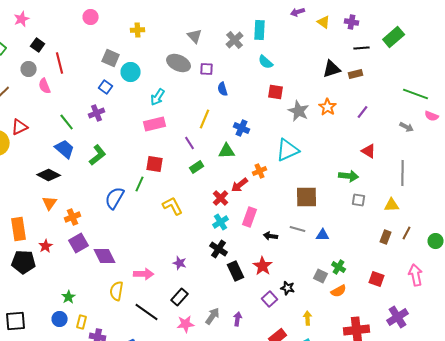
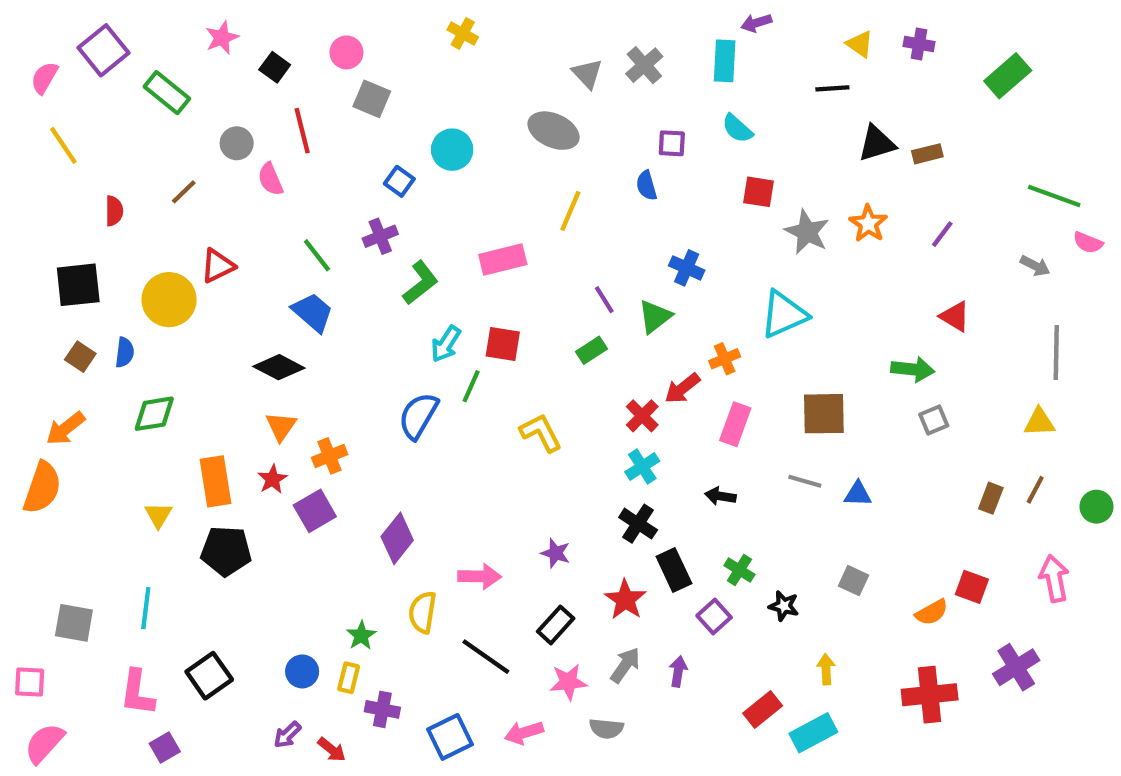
purple arrow: (298, 12) -> (756, 23), moved
pink circle: (91, 17) -> (346, 52), moved
yellow cross: (138, 30) -> (463, 33), moved, turned 32
gray cross: (235, 40) -> (644, 65), moved
black square: (38, 45) -> (275, 67), moved
black line: (362, 48) -> (832, 88), moved
gray square: (111, 58) -> (372, 99), moved
purple square: (207, 69) -> (672, 143), moved
cyan arrow: (158, 97) -> (446, 344), moved
yellow line: (205, 119) -> (570, 211), moved
purple line: (190, 143) -> (604, 300), moved
green triangle: (227, 151) -> (655, 317), turned -36
green L-shape: (98, 155) -> (420, 283), moved
gray line: (403, 173) -> (1056, 352), moved
gray square: (359, 200) -> (934, 420), turned -32
yellow triangle: (392, 205) -> (1039, 422), moved
pink rectangle: (250, 217) -> (735, 424), moved
black arrow: (271, 236) -> (720, 496), moved
purple square: (79, 243) -> (315, 511), moved
red star: (46, 246) -> (273, 479), moved
purple diamond: (105, 256) -> (397, 538), turned 65
red star: (263, 266) -> (625, 600), moved
green cross: (339, 267) -> (739, 570), moved
orange semicircle: (339, 291) -> (932, 612), moved
green star: (69, 297) -> (361, 636), moved
purple square: (270, 299) -> (714, 616), moved
black square: (16, 321) -> (209, 676), turned -30

